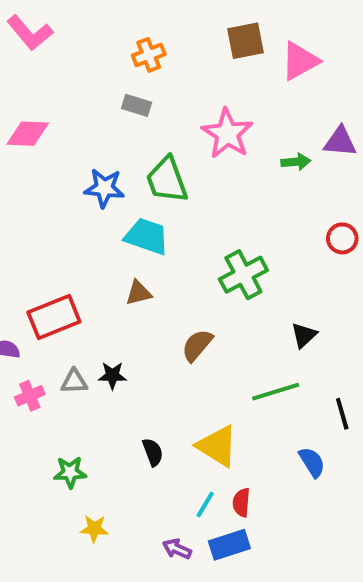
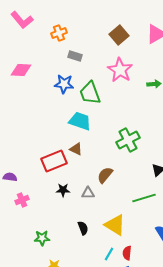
brown square: (245, 41) -> (119, 35), moved, turned -30
orange cross: (149, 55) -> (59, 33), moved
blue star: (104, 188) -> (64, 84), moved
brown triangle: (139, 293) -> (76, 149), turned 40
red rectangle: (54, 317) -> (54, 161), moved
gray triangle: (74, 382) -> (88, 193), moved

